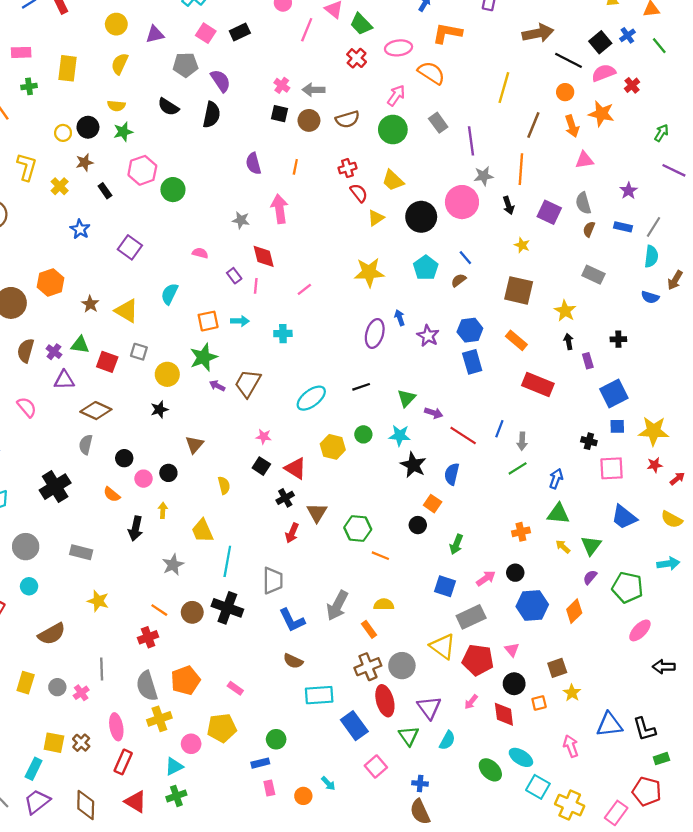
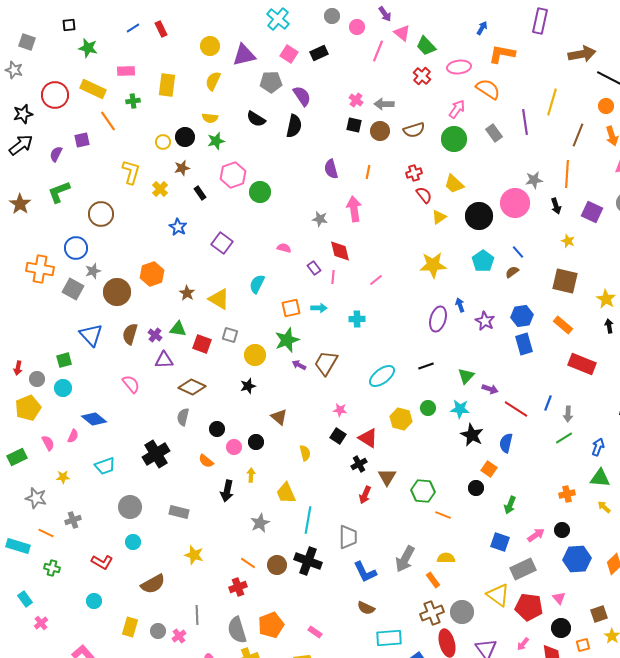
purple triangle: (155, 34) -> (244, 55), size x1.4
purple line: (471, 141) -> (525, 122), moved
brown triangle: (194, 445) -> (279, 417), turned -30

